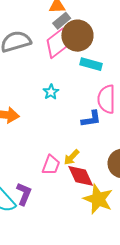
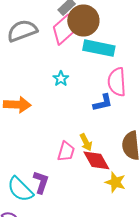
cyan rectangle: (91, 64) -> (99, 48), size x1.4
yellow arrow: (72, 157) -> (86, 142), turned -66
yellow star: (98, 199) -> (115, 182), size x0.7

